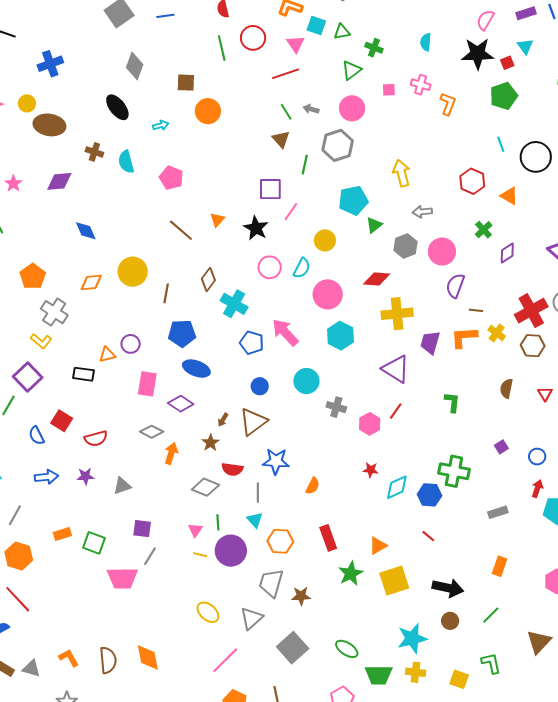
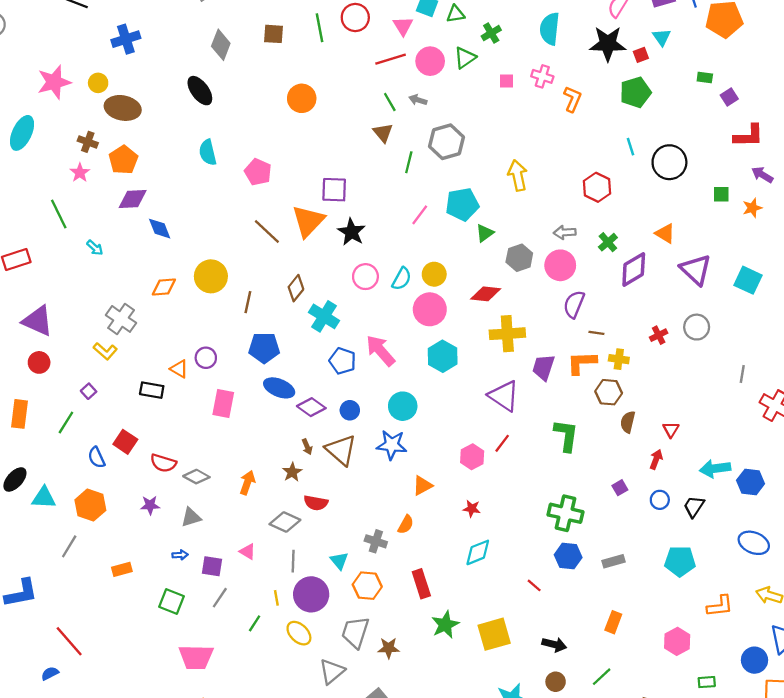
cyan semicircle: (426, 42) -> (550, 29), size x1.6
green cross: (374, 48) -> (491, 33), turned 36
brown square: (186, 83) -> (274, 34), moved
pink circle: (352, 108) -> (430, 61), moved
cyan arrow: (161, 125) -> (95, 248), moved, turned 56
brown cross: (94, 152) -> (88, 142), moved
purple diamond: (59, 181) -> (133, 199), moved
purple square: (270, 189) -> (334, 190), moved
orange triangle: (509, 196) -> (665, 233), moved
pink line: (291, 212) -> (420, 215), moved
gray arrow: (422, 212) -> (565, 232), moved
orange triangle: (217, 220) -> (308, 221), size x2.0
yellow circle: (325, 240) -> (434, 274), moved
purple diamond: (507, 253) -> (634, 269), size x1.5
orange pentagon: (33, 276) -> (123, 160), moved
red cross: (531, 311) -> (659, 335), size x0.5
yellow cross: (497, 333) -> (619, 359), turned -30
brown hexagon: (533, 346) -> (609, 392), moved
orange triangle: (107, 355) -> (179, 369), turned 42
purple square: (28, 377) -> (89, 391), size x0.5
green L-shape: (452, 402) -> (566, 435), size x1.4
purple diamond: (181, 404) -> (311, 407), moved
gray cross: (336, 407) -> (376, 541), moved
brown arrow: (223, 420) -> (307, 447), turned -56
brown triangle: (253, 422) -> (341, 450), turned -44
gray diamond: (152, 432) -> (196, 477), moved
red semicircle: (96, 438) -> (163, 463), turned 30
blue star: (276, 461) -> (392, 445), moved
blue arrow: (46, 477) -> (180, 555), moved, size x0.6
cyan diamond: (397, 487) -> (478, 552), moved
red arrow: (537, 489) -> (656, 459), moved
gray line: (258, 493) -> (293, 561), moved
blue hexagon: (430, 495) -> (568, 556), moved
green line: (218, 522) -> (255, 623), moved, turned 35
pink triangle: (195, 530) -> (248, 551), moved, turned -35
green square: (94, 543) -> (171, 601), moved
orange triangle: (378, 546) -> (422, 486), moved
yellow line: (200, 555) -> (276, 598), turned 64
orange hexagon: (19, 556) -> (90, 505), moved
pink trapezoid: (122, 578) -> (196, 657), moved
black arrow: (448, 588) -> (554, 645), size x0.7
yellow ellipse: (208, 612) -> (299, 633), moved

